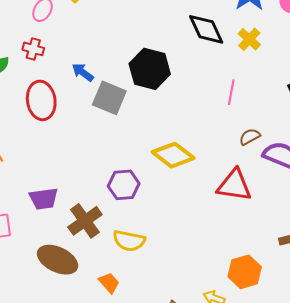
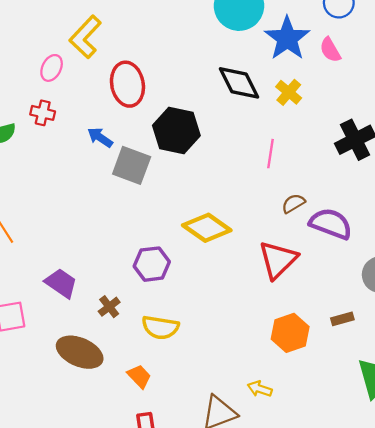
red ellipse: (41, 100) -> (127, 84), moved
red triangle: (234, 185) -> (278, 260), turned -51
purple trapezoid: (44, 199) -> (61, 283), turned -136
brown cross: (85, 221) -> (109, 307), size x0.6
orange hexagon: (245, 272) -> (290, 333), moved

